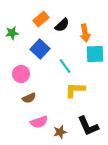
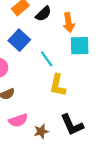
yellow L-shape: (75, 90) -> (58, 85), turned -80

